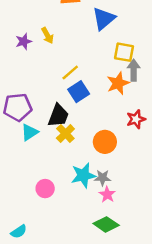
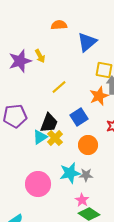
purple star: (24, 41) -> (20, 61), size x1.6
blue square: (79, 92) -> (79, 117), moved
cyan triangle: (30, 132) -> (40, 137), moved
pink circle: (45, 189) -> (38, 184), size x1.6
pink star: (107, 194) -> (82, 200), moved

